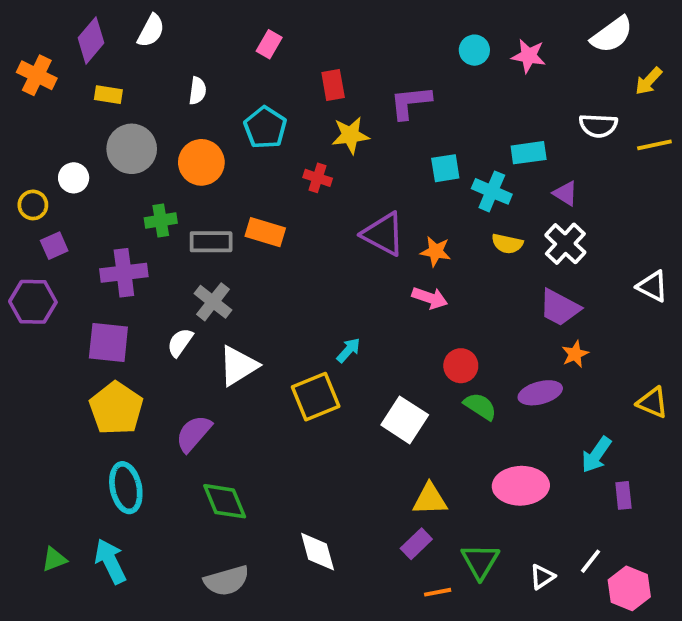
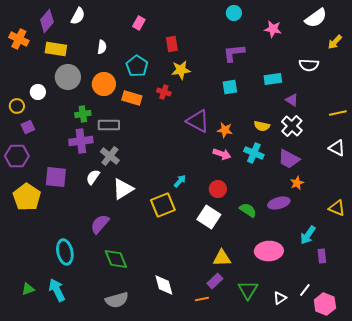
cyan circle: (474, 50) -> (234, 13), moved
yellow rectangle: (108, 95) -> (56, 49), size x1.5
purple L-shape: (410, 102) -> (234, 53), moved
yellow line: (654, 145) -> (338, 113), moved
cyan cross: (492, 191) -> (254, 153), moved
orange rectangle: (265, 232) -> (132, 98), moved
purple cross: (124, 273) -> (81, 141), moved
red circle: (461, 366) -> (218, 189), moved
yellow pentagon: (116, 408) -> (27, 197), moved
orange line: (438, 592) -> (202, 299), moved

